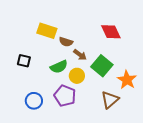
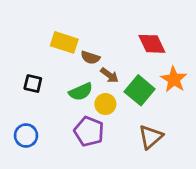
orange star: (127, 80) -> (174, 79), moved
blue circle: (34, 101) -> (26, 136), moved

